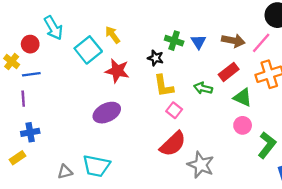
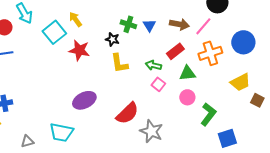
green triangle: (243, 97) -> (187, 73), turned -30
pink square: (174, 110) -> (158, 84), moved
purple ellipse: (107, 113) -> (84, 100), moved
gray triangle: (65, 172) -> (27, 141), moved

